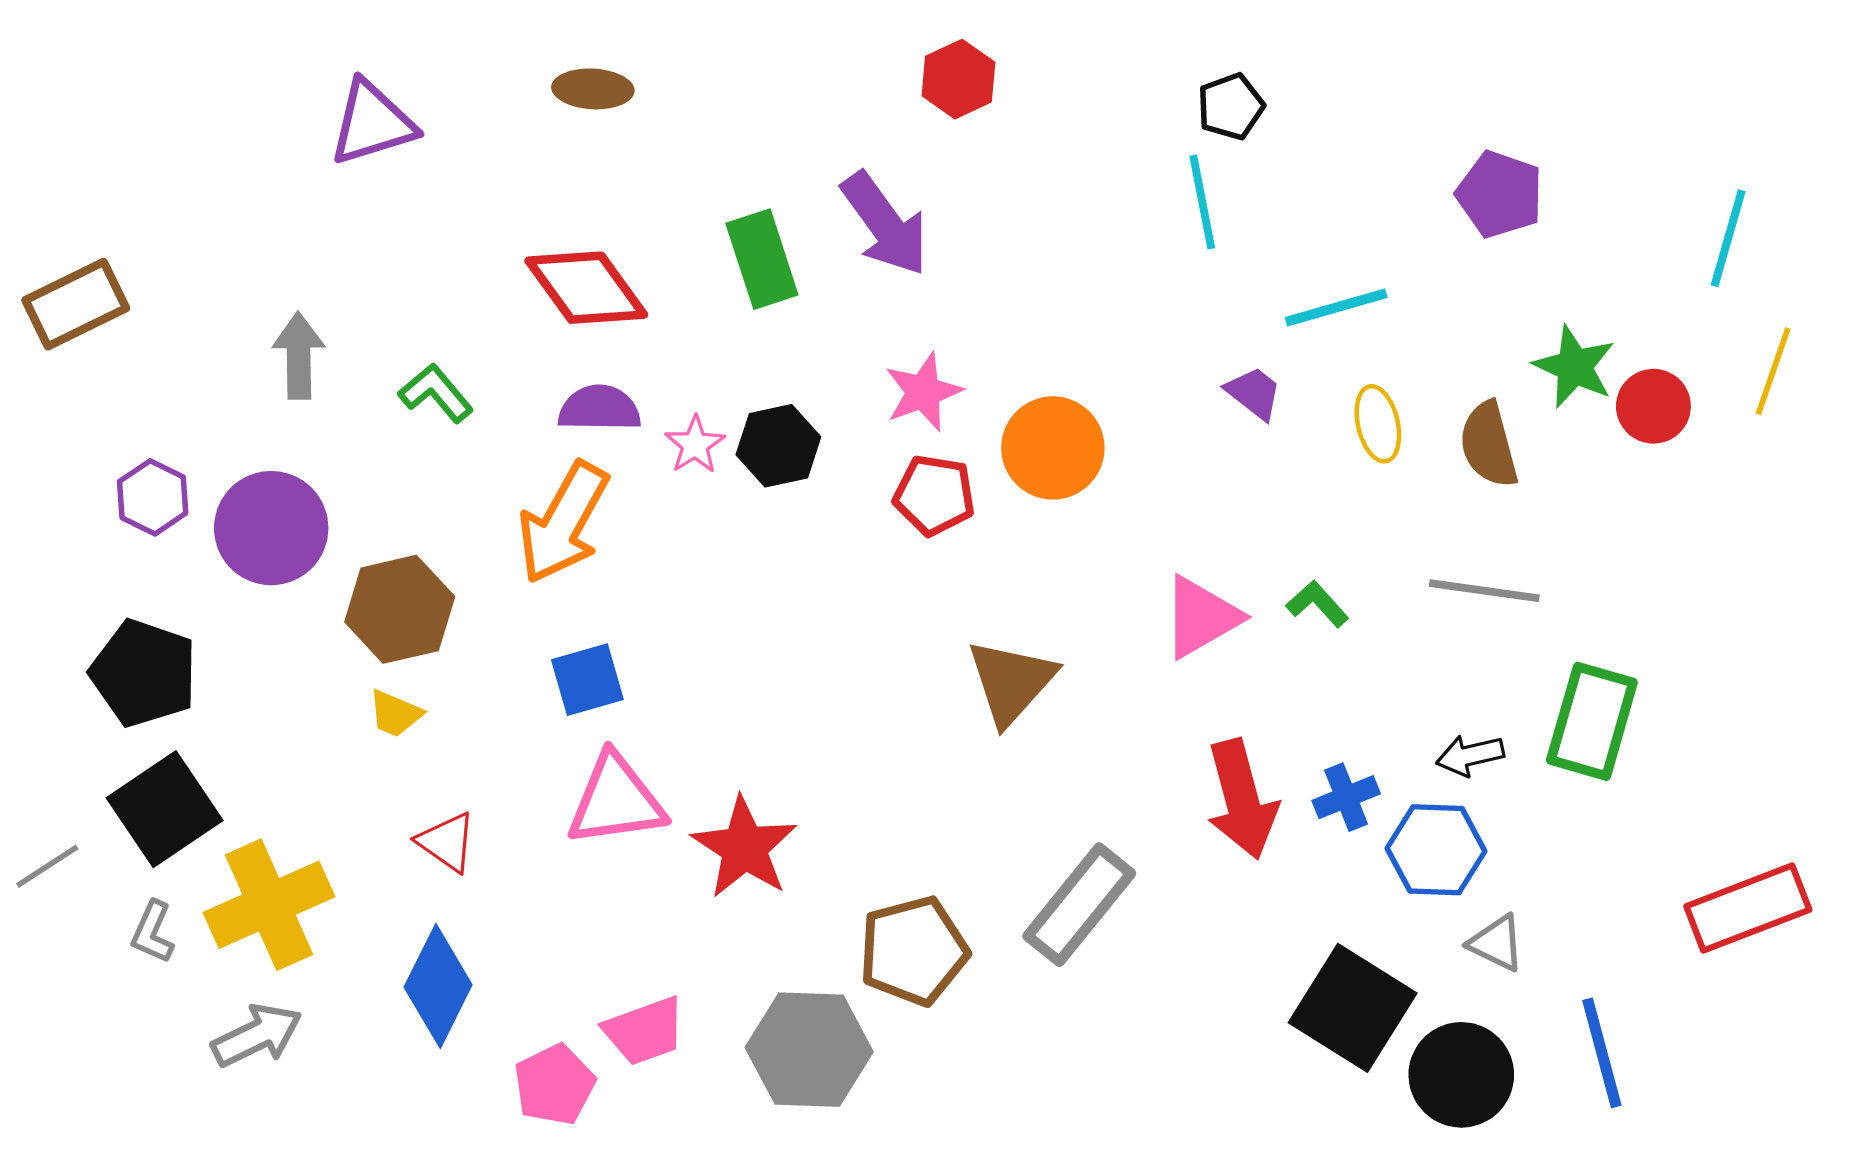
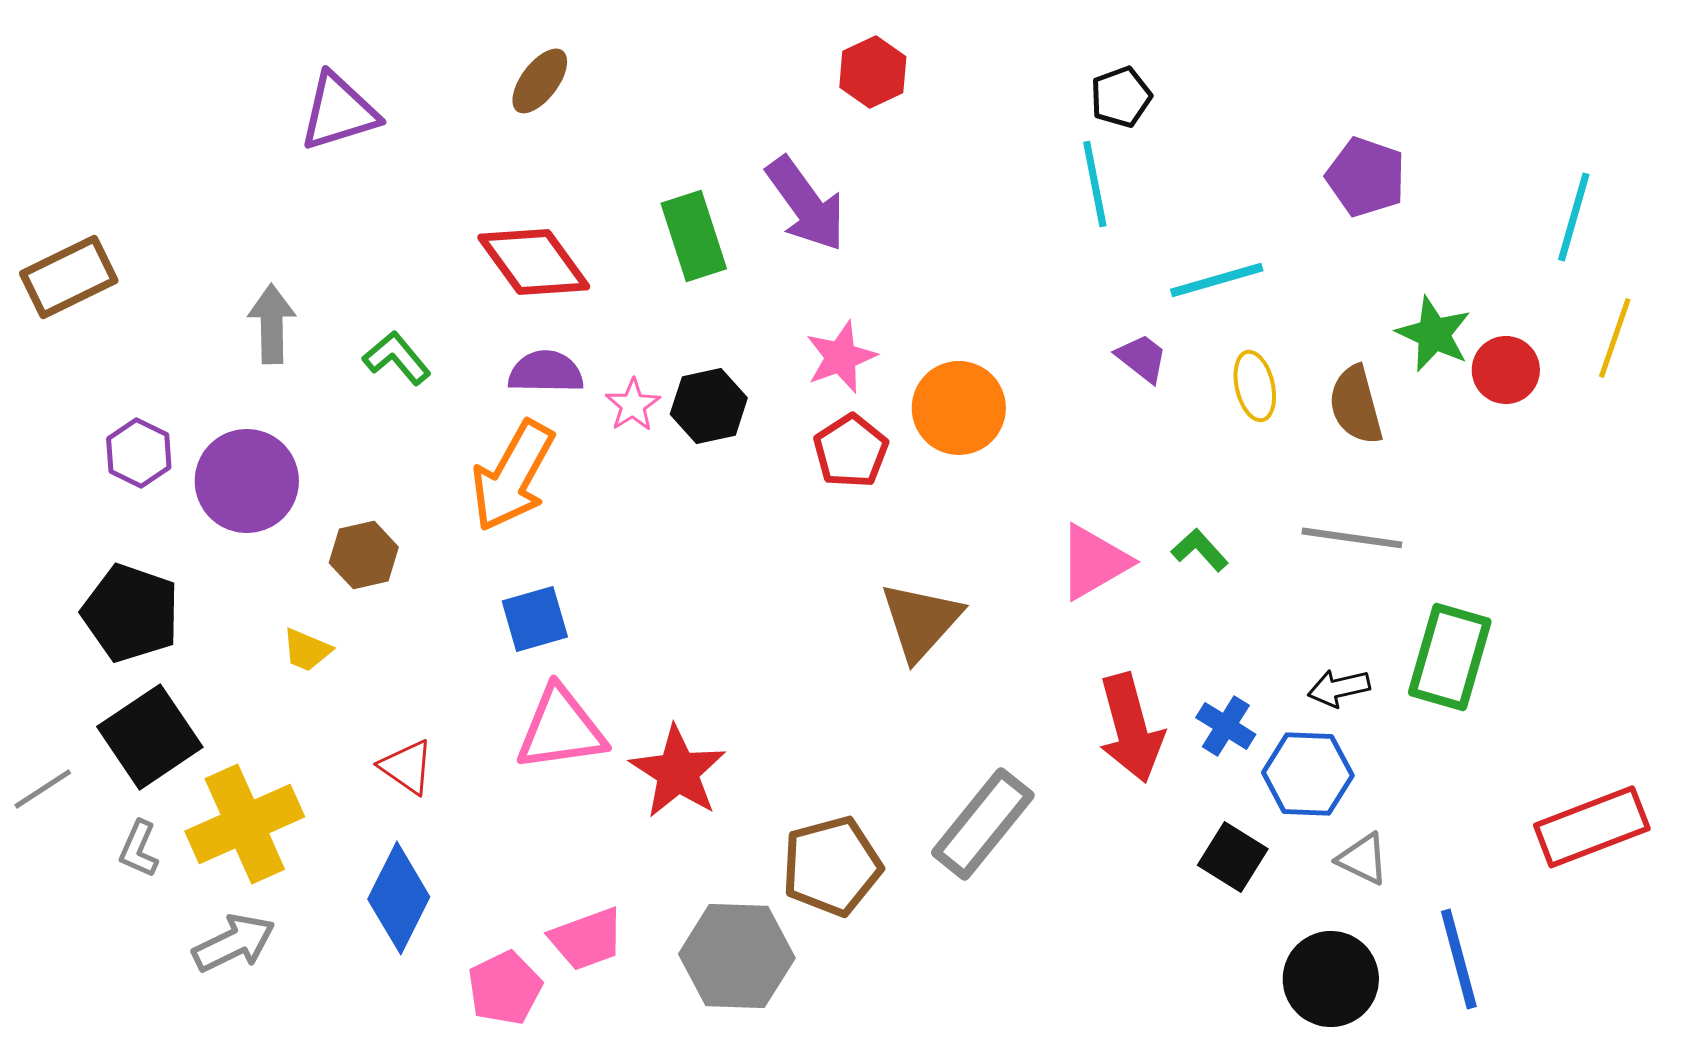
brown ellipse: (593, 89) -> (540, 81), turned -56
red pentagon: (934, 495) -> (851, 451), turned 30
brown hexagon: (400, 609) -> (364, 555), size x0.7
yellow trapezoid: (395, 714) -> (307, 650), moved
blue cross: (1346, 797) -> (1226, 726), turned -36
black square: (1353, 1008) -> (1233, 857), moved, size x0.6

